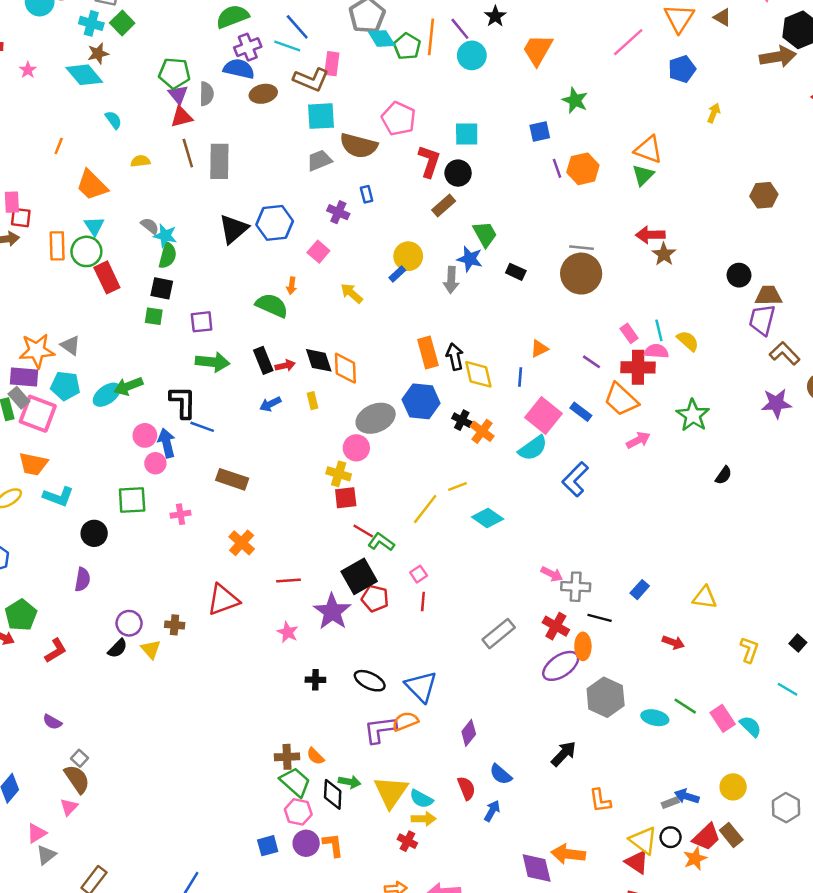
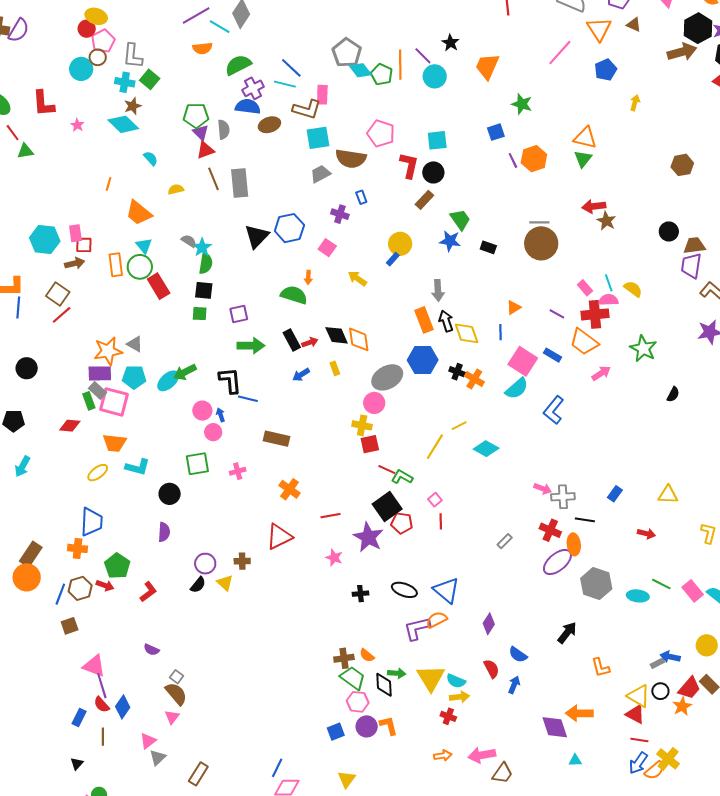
cyan star: (165, 236) -> (202, 247), turned 30
gray arrow: (451, 280) -> (438, 290), moved
blue arrow: (167, 443) -> (221, 415), size x0.6
gray rectangle: (499, 634) -> (505, 541), size x0.6

